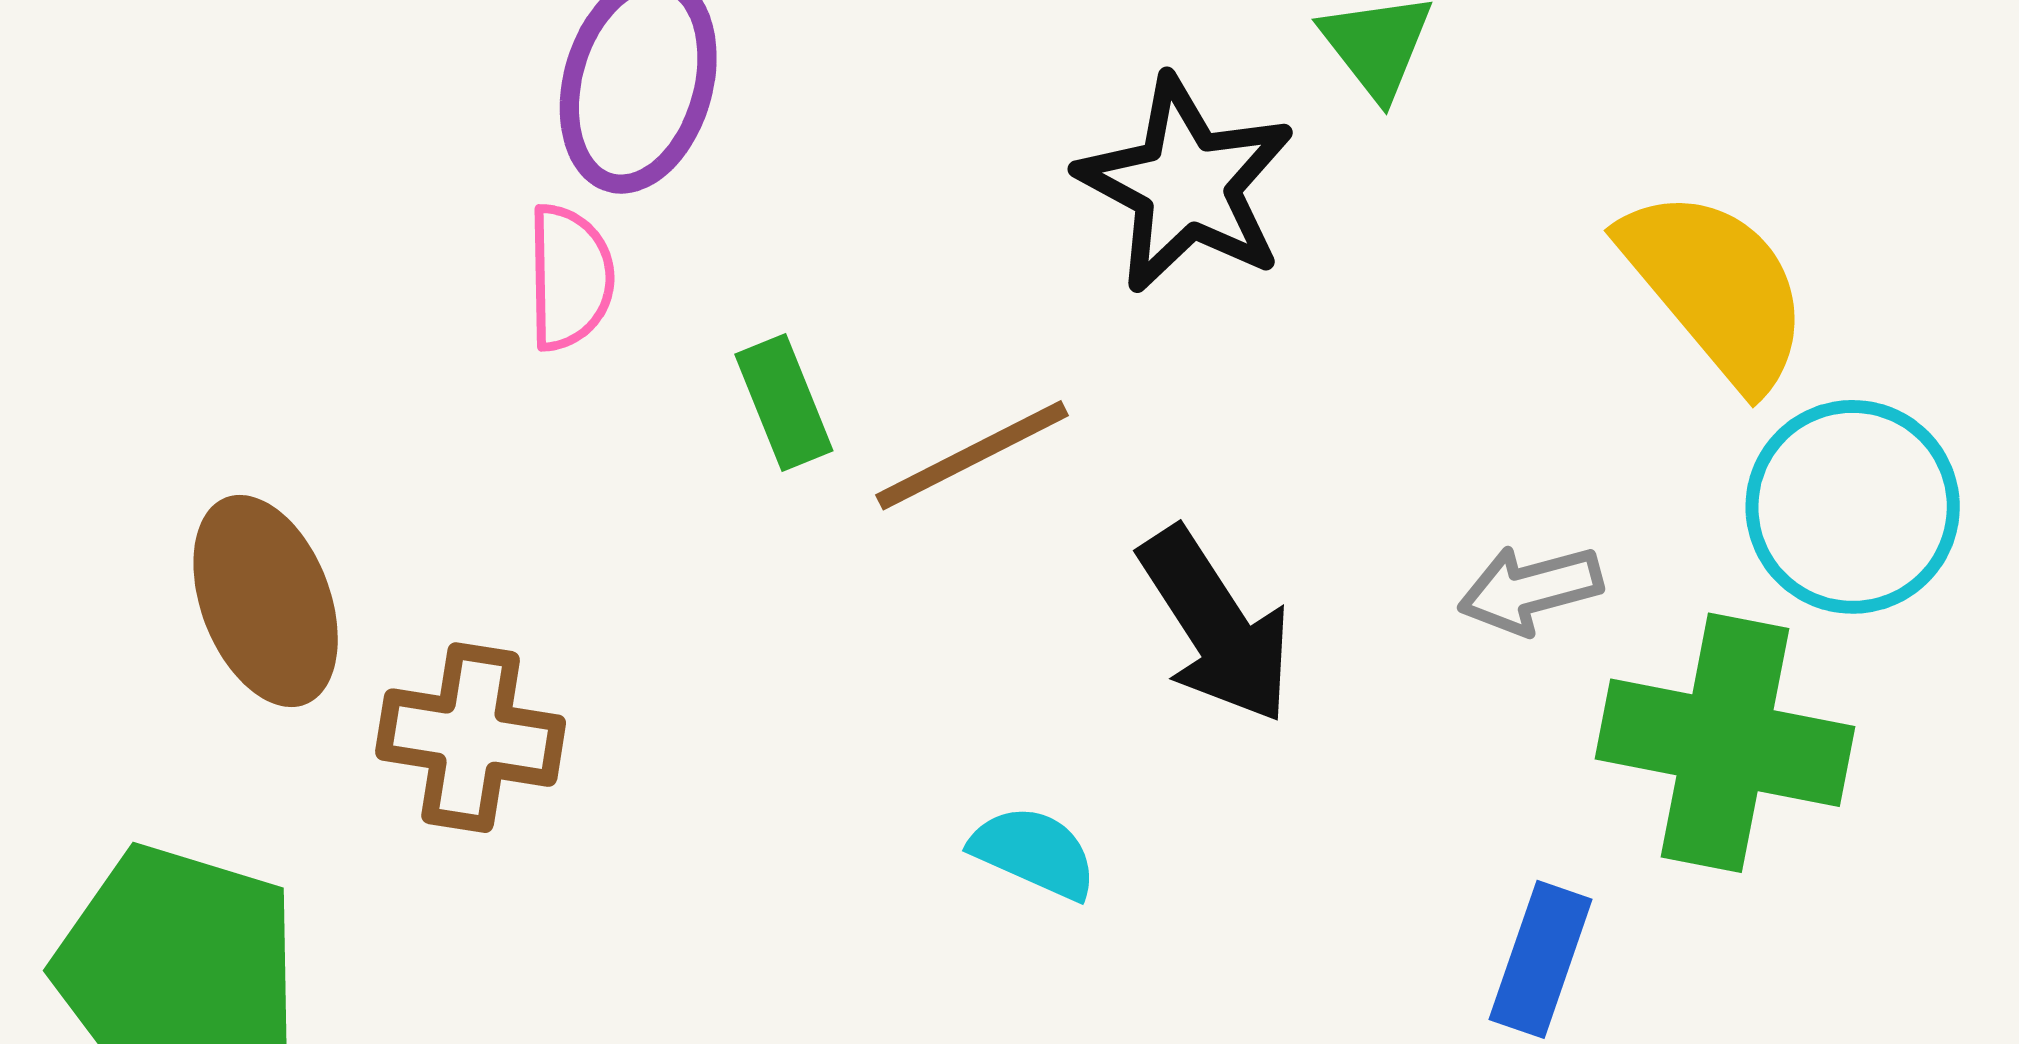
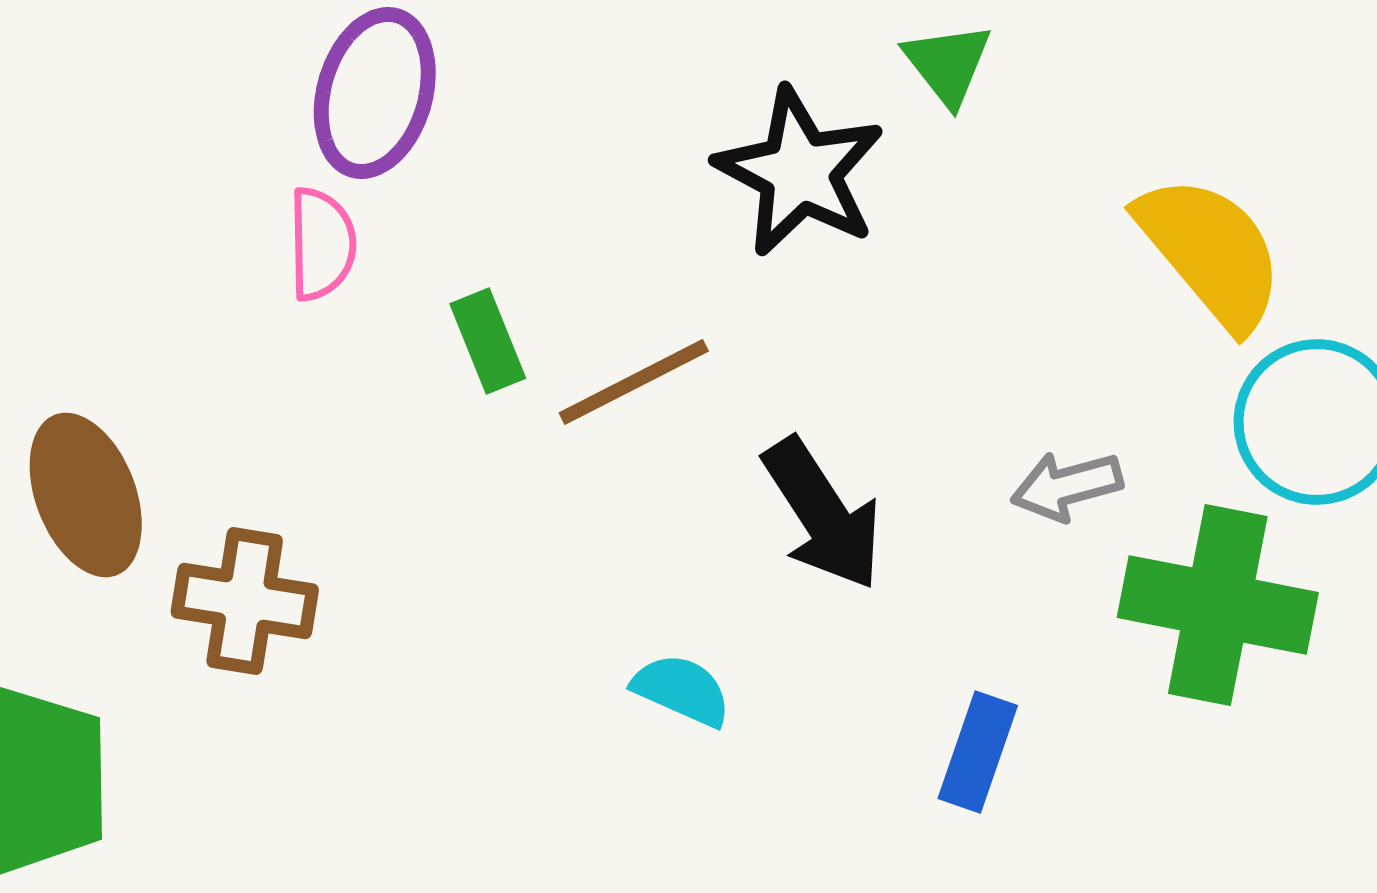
blue rectangle: (1541, 959) -> (978, 752), moved

